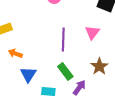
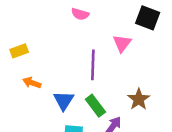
pink triangle: (92, 32) -> (122, 43), moved
blue triangle: (28, 74) -> (64, 100), moved

